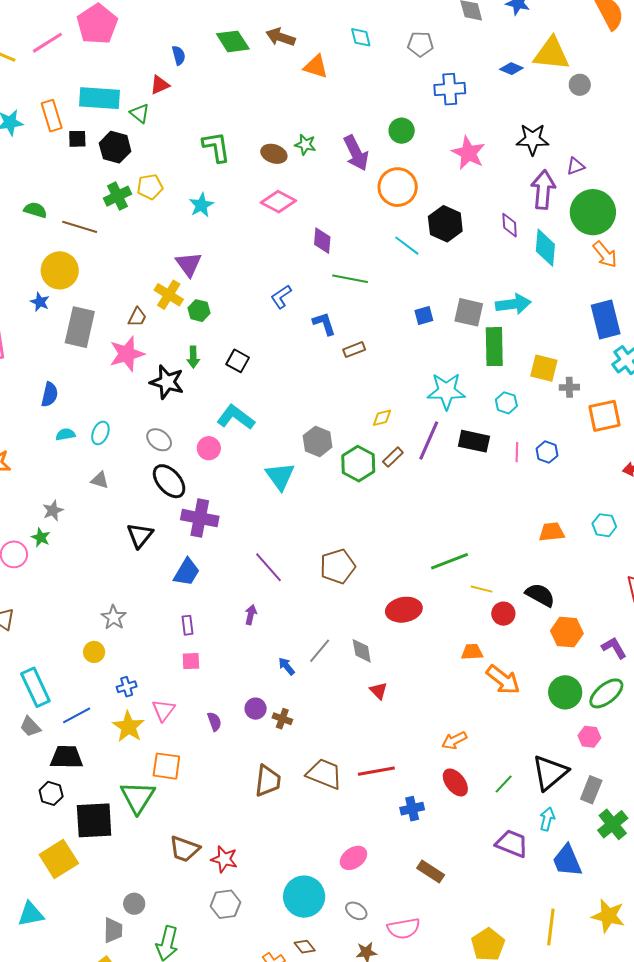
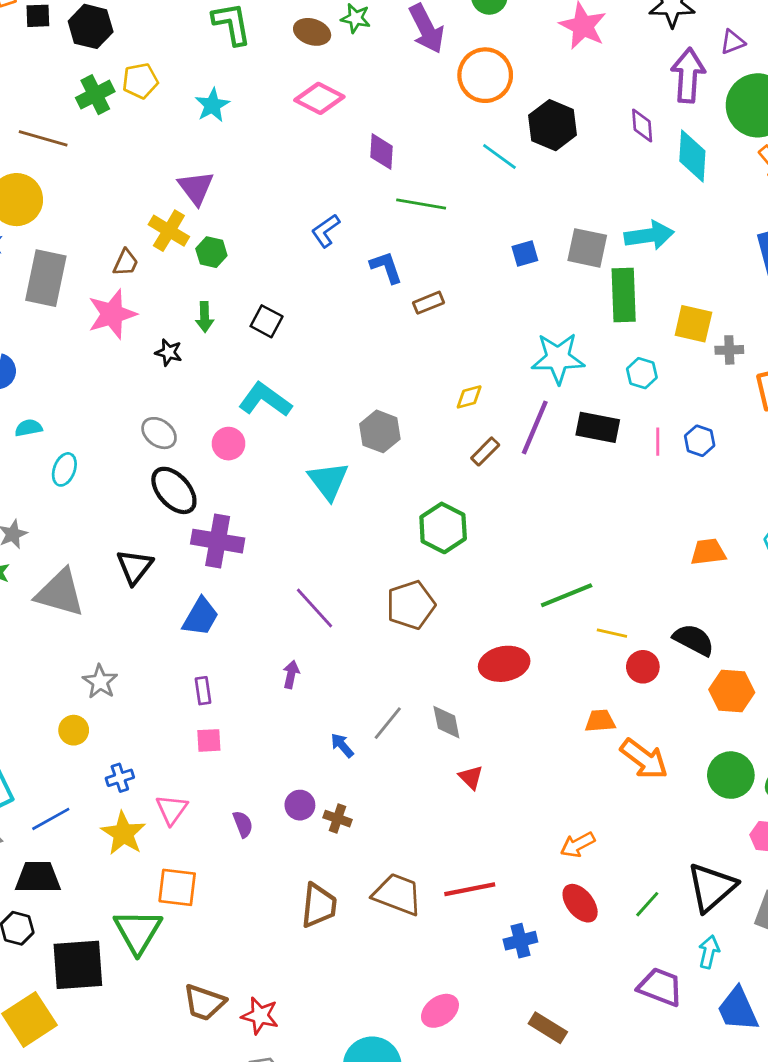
black star: (167, 382) -> (169, 352), size x0.6
cyan ellipse: (100, 433) -> (64, 469), moved
green hexagon: (358, 464) -> (443, 528), moved
gray triangle: (100, 480) -> (60, 593), moved, size x2.0

